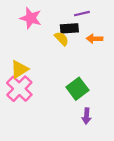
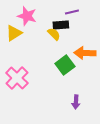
orange arrow: (94, 39) -> (85, 53), moved, size x1.5
yellow triangle: (19, 69) -> (14, 33), moved
green square: (77, 89) -> (65, 65), moved

